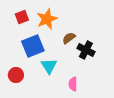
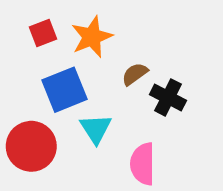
red circle: (16, 75) -> (31, 146), size x1.6
pink semicircle: (73, 84) -> (143, 164), size x1.5

